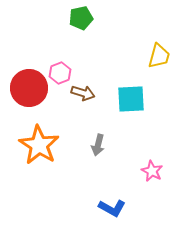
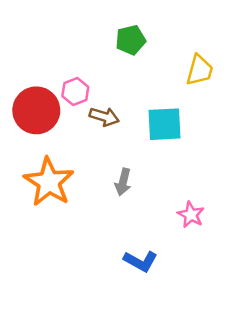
green pentagon: (81, 18) -> (131, 40), moved

